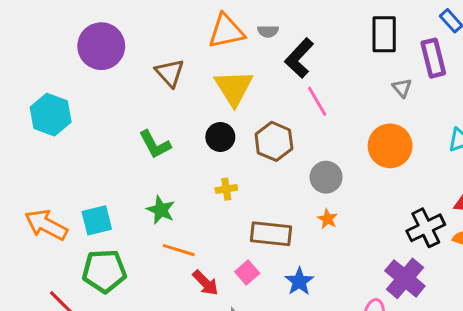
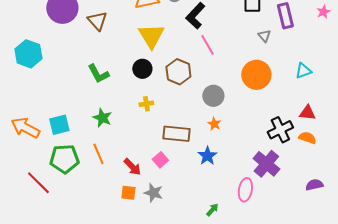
brown triangle: (170, 73) -> (97, 21), moved
orange line: (179, 250) -> (98, 154), moved, turned 50
blue star: (299, 281) -> (207, 156), moved

